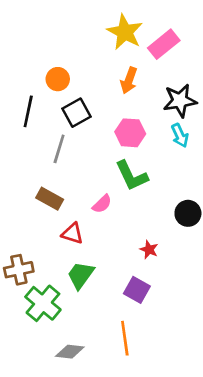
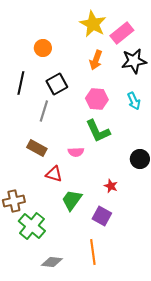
orange circle: (58, 79) -> (43, 48), moved
black star: (180, 101) -> (134, 61), moved
pink semicircle: (102, 204) -> (76, 152), turned 42
green trapezoid: (81, 275) -> (72, 200), moved

